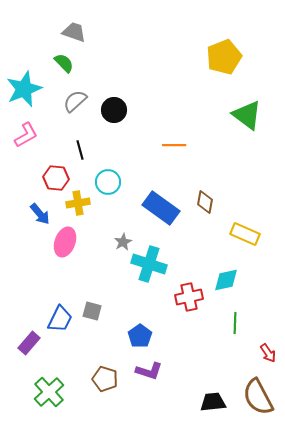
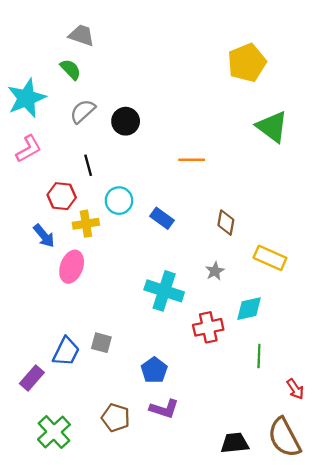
blue rectangle: (161, 208) -> (162, 218), moved, size x0.6
gray star: (123, 242) -> (215, 271), moved

